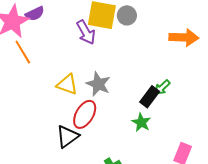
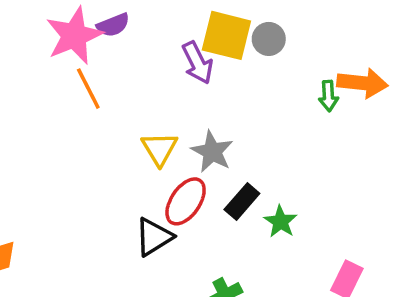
yellow triangle: (67, 84) -> (160, 149), turned 35
green arrow: (162, 87) -> (328, 96), moved, turned -54
black rectangle: (150, 97) -> (242, 201), moved

